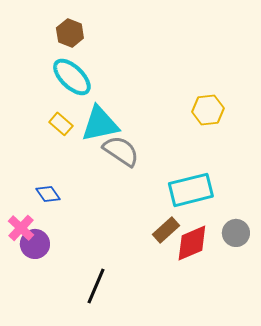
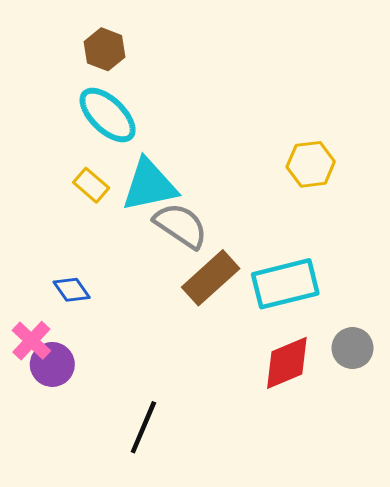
brown rectangle: (166, 230) -> (211, 278), moved, size x1.4

